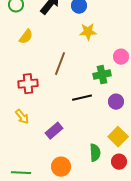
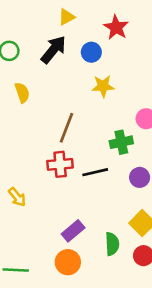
yellow semicircle: (26, 37) -> (22, 93), turned -56
red cross: (28, 84) -> (60, 164), moved
purple rectangle: (54, 131) -> (73, 231), moved

